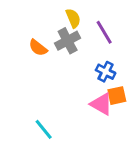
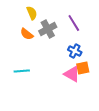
yellow semicircle: (73, 18) -> (32, 13), moved
cyan line: (44, 129) -> (22, 71), moved, turned -56

